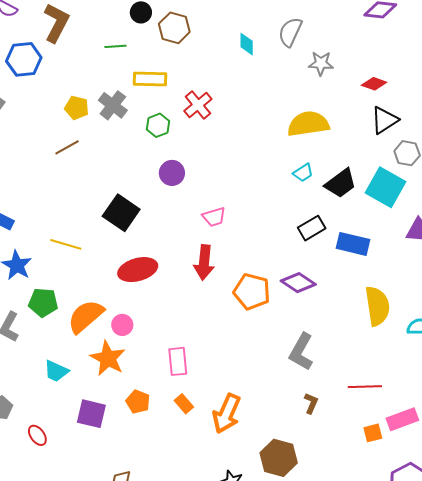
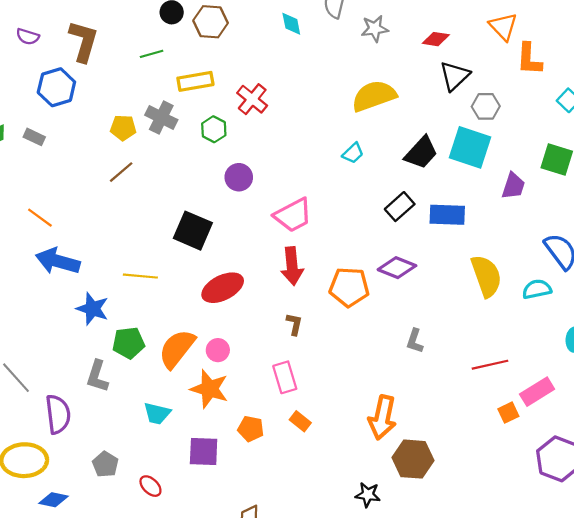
cyan trapezoid: (303, 173) -> (353, 153), moved
pink trapezoid: (214, 217) -> (293, 215), size x1.5
gray L-shape: (301, 352) -> (415, 341), size x0.6
brown L-shape: (311, 403) -> (294, 324), moved
orange arrow: (227, 414) -> (382, 417), moved

